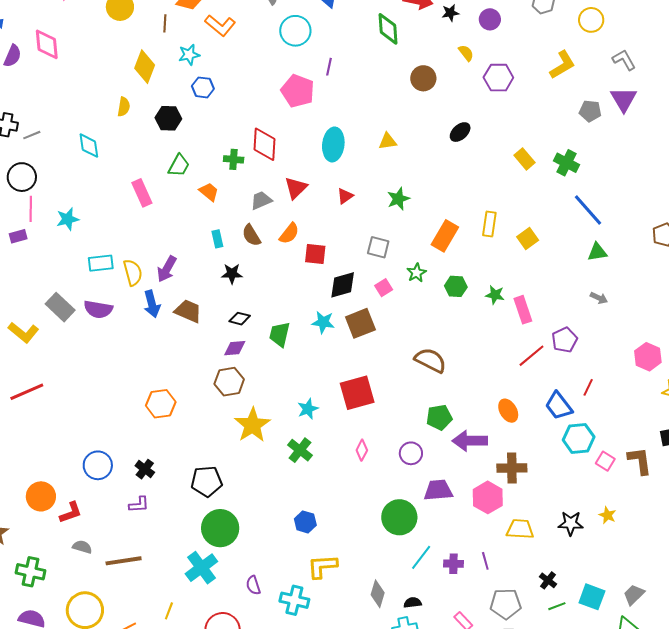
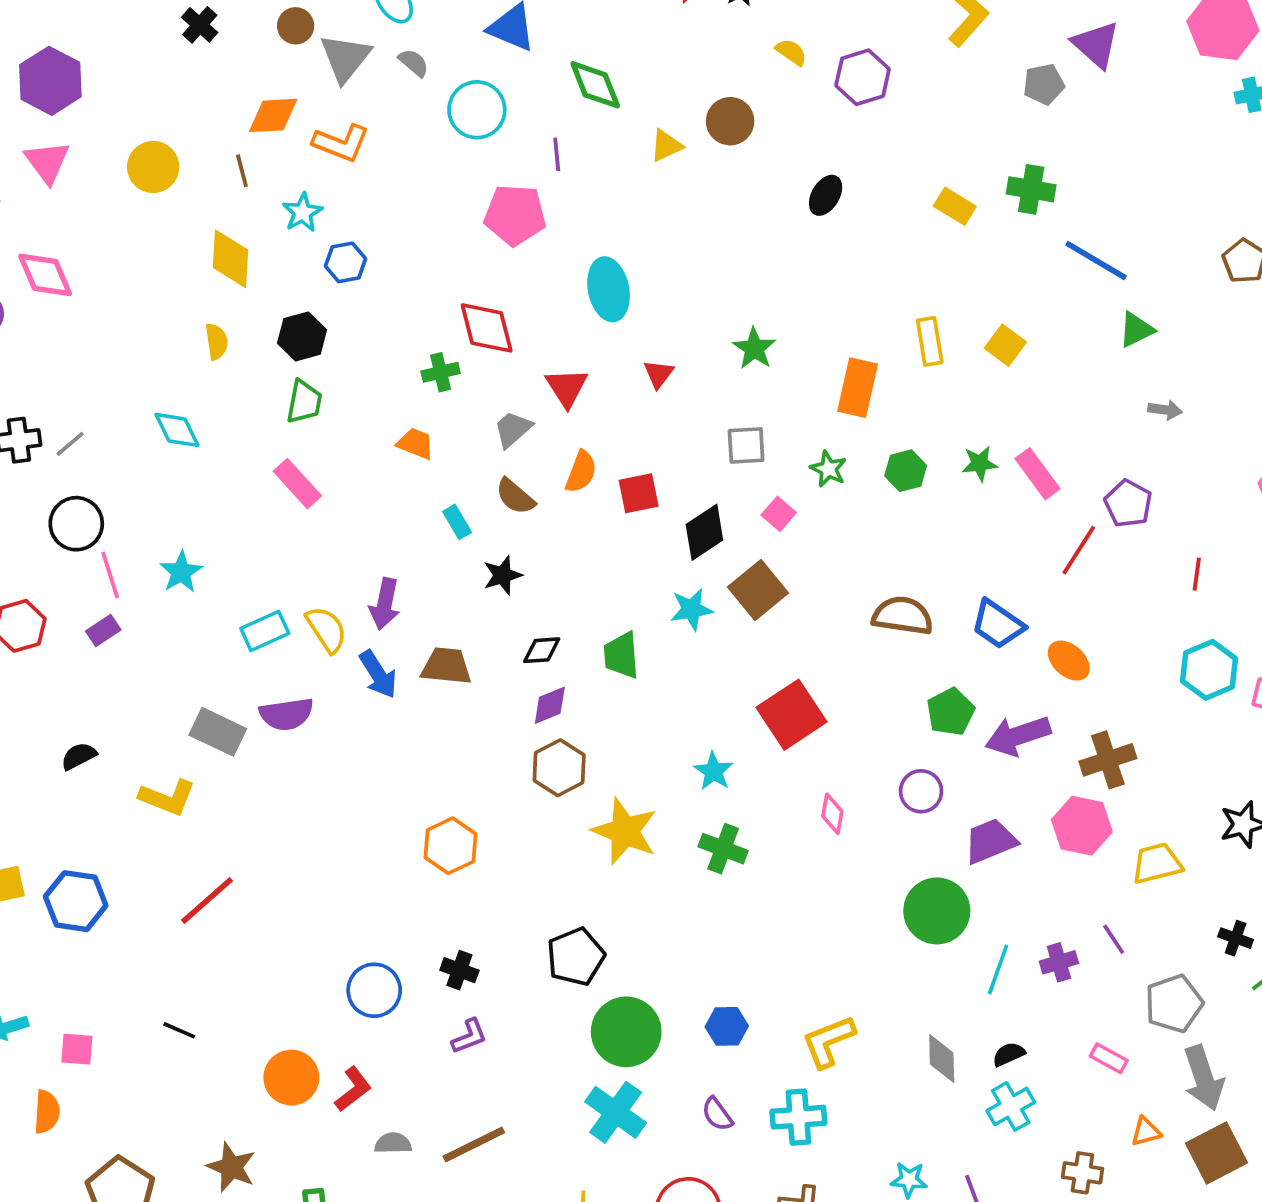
green diamond: (388, 29) -> (595, 85), moved
yellow triangle: (388, 141) -> (666, 146), moved
green trapezoid: (179, 166) -> (304, 402), moved
blue trapezoid: (559, 406) -> (998, 624), moved
blue hexagon: (305, 522) -> (727, 1026), moved

